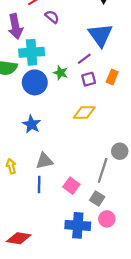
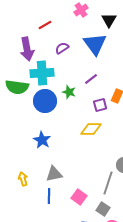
purple semicircle: (52, 17) -> (62, 48), moved, turned -72
blue triangle: (100, 35) -> (95, 44), moved
purple square: (89, 79) -> (100, 105), moved

